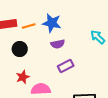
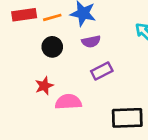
black circle: (20, 49) -> (52, 47), moved

